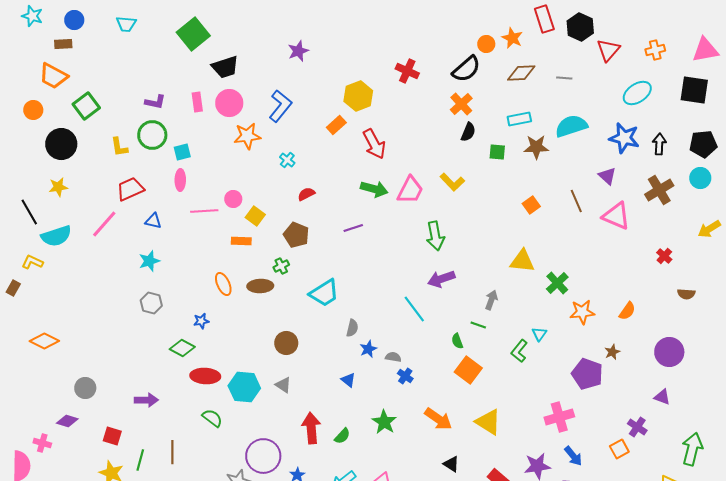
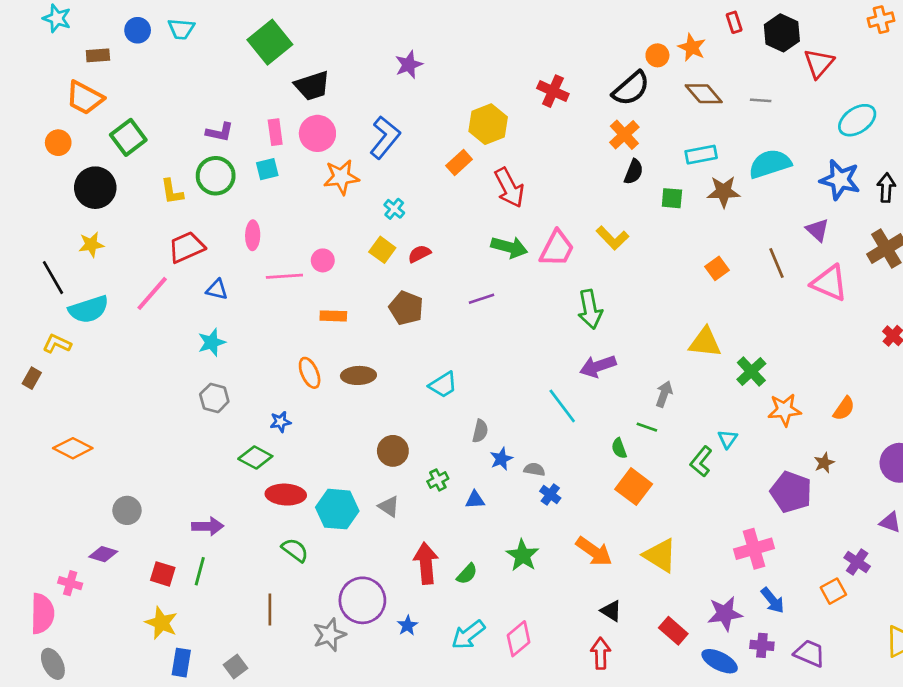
red rectangle: (544, 19) -> (734, 22), size x0.6
blue circle: (74, 20) -> (138, 30), moved
orange cross: (655, 50) -> (881, 20), moved
brown diamond: (521, 73) -> (704, 94), turned 52
cyan square: (182, 152) -> (267, 169), moved
yellow square: (255, 216) -> (382, 250), moved
green cross: (281, 266) -> (438, 480), moved
cyan trapezoid: (324, 293) -> (443, 385), size x0.7
blue triangle: (348, 380) -> (475, 500), turned -42
brown line: (172, 452) -> (270, 610), moved
green line: (140, 460) -> (200, 571), moved

